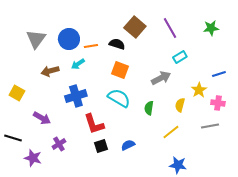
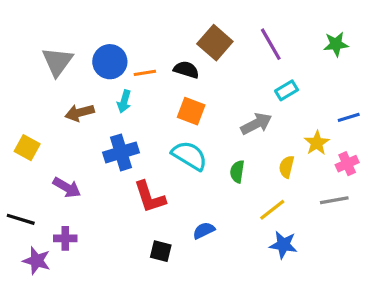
cyan arrow: (78, 64) -> (124, 101), turned -40
pink cross: (218, 103) -> (347, 164), turned -32
purple cross: (59, 144) -> (65, 238), moved, turned 32
black square: (101, 146) -> (161, 251), moved, turned 32
purple star: (33, 158) -> (37, 261), moved
blue star: (178, 165) -> (283, 245), moved

